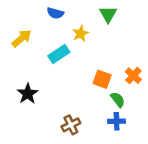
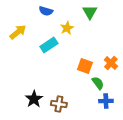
black star: (28, 94) -> (34, 99), moved
blue cross: (117, 121) -> (106, 101), moved
brown cross: (71, 125) -> (59, 104), turned 35

